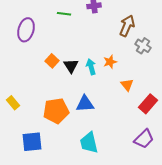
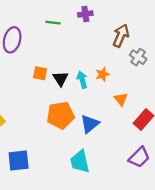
orange square: (52, 61) -> (40, 73), turned -32
blue triangle: (85, 104) -> (90, 124), moved, turned -36
orange pentagon: (56, 111) -> (61, 115), moved

